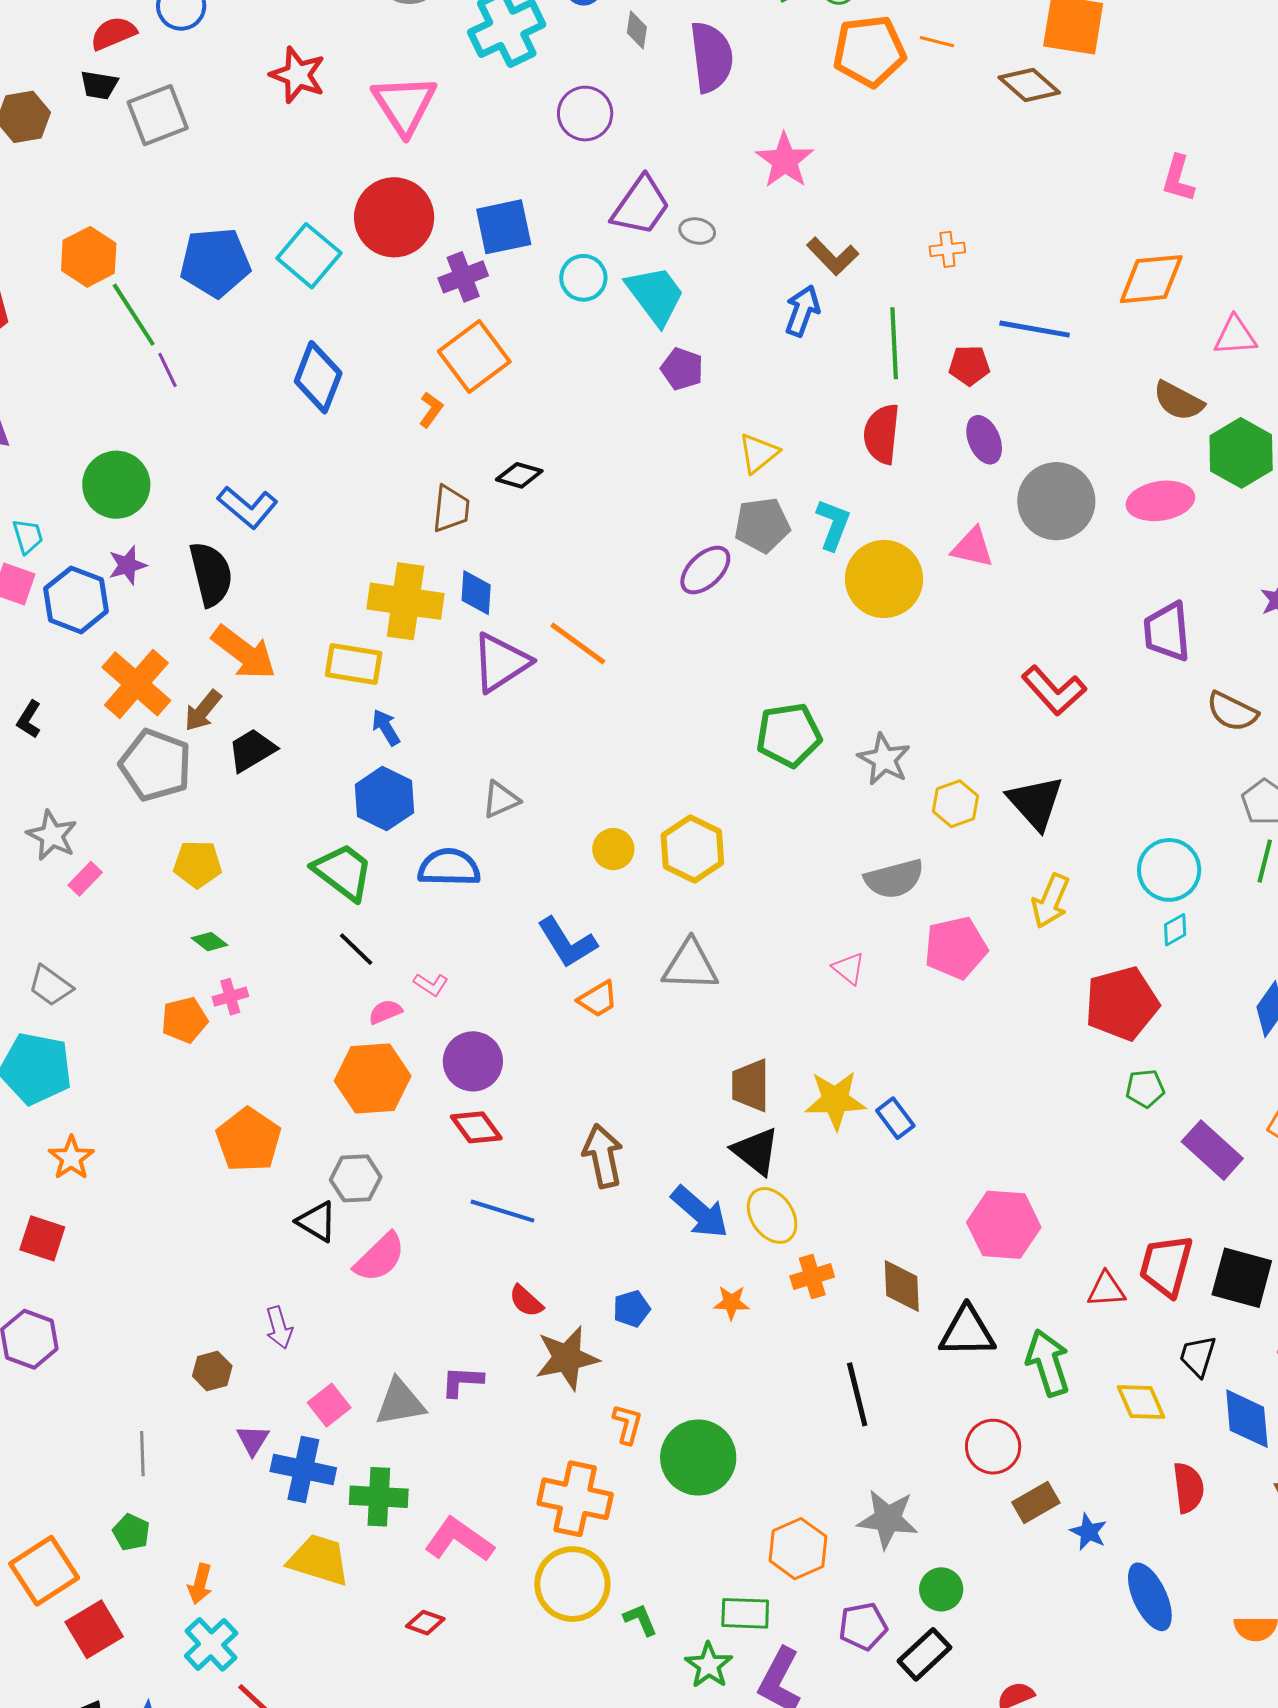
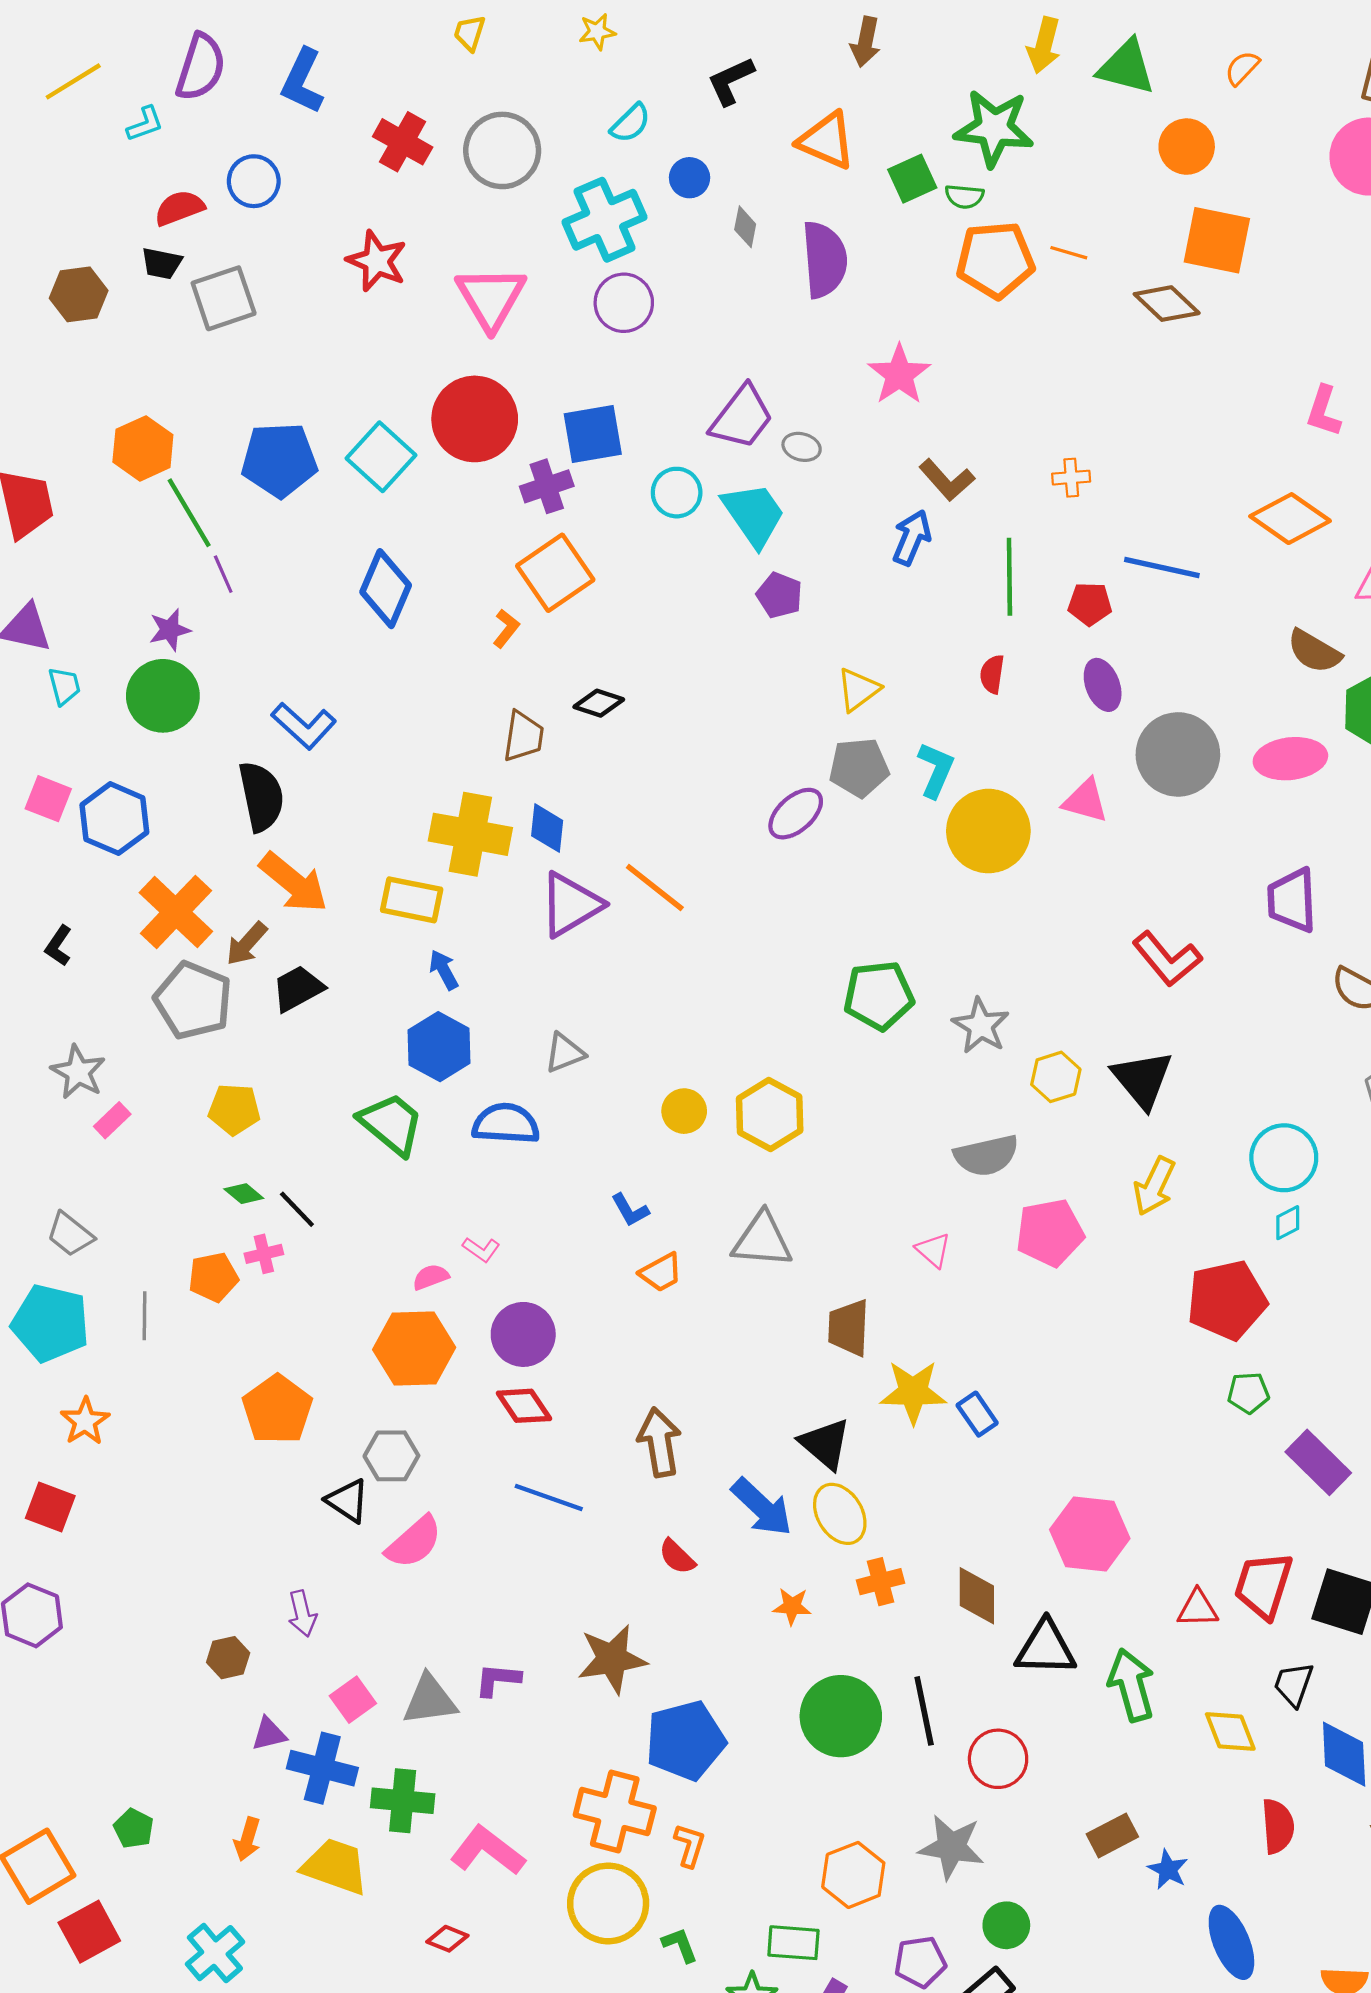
purple circle: (585, 114) -> (624, 303), moved
orange diamond: (1151, 279) -> (1290, 519), turned 38
red semicircle: (882, 434) -> (992, 674), size x0.6
cyan trapezoid: (28, 536) -> (64, 686), moved
purple star: (127, 565) -> (170, 630), moved
blue L-shape: (567, 942) -> (630, 1210), size x0.6
black line: (356, 949) -> (297, 1209), moved
brown trapezoid: (750, 1085) -> (849, 1328), moved
red semicircle: (526, 1301) -> (677, 1557), moved
blue pentagon: (632, 1309) -> (685, 1740), moved, size x2.0
orange L-shape: (627, 1424) -> (690, 1845), moved
purple triangle: (253, 1440) -> (269, 1734), turned 42
red circle: (993, 1447) -> (998, 1759), moved
gray line: (142, 1454) -> (144, 1316), moved
green circle: (698, 1458) -> (841, 1716), moved
orange arrow: (200, 1584) -> (247, 1839), moved

